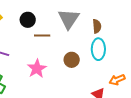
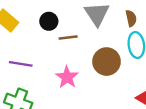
brown circle: (72, 60) -> (107, 62), size x1.5

